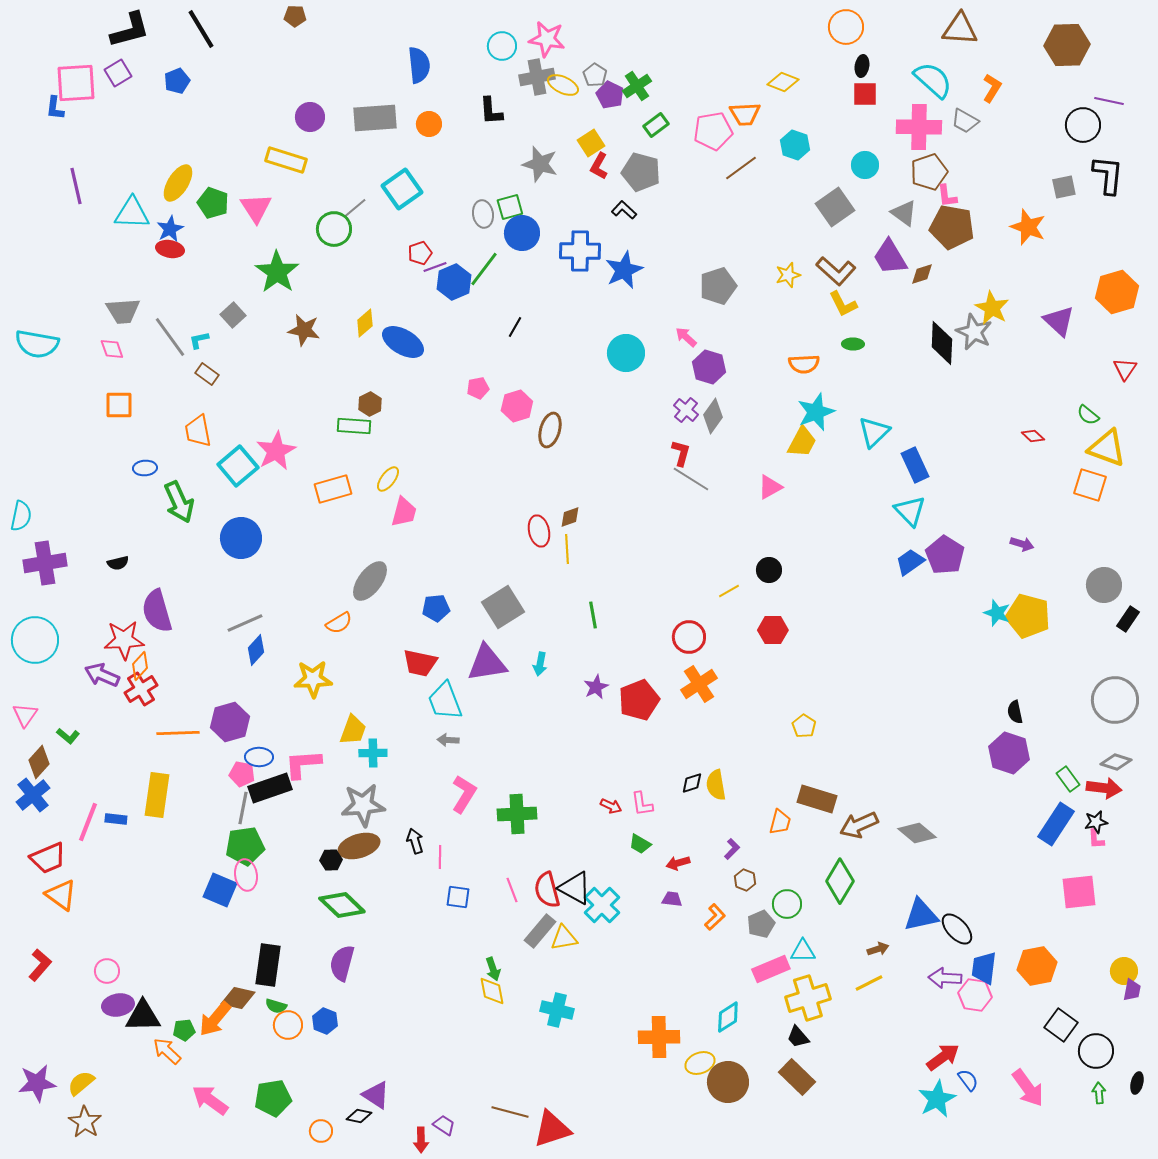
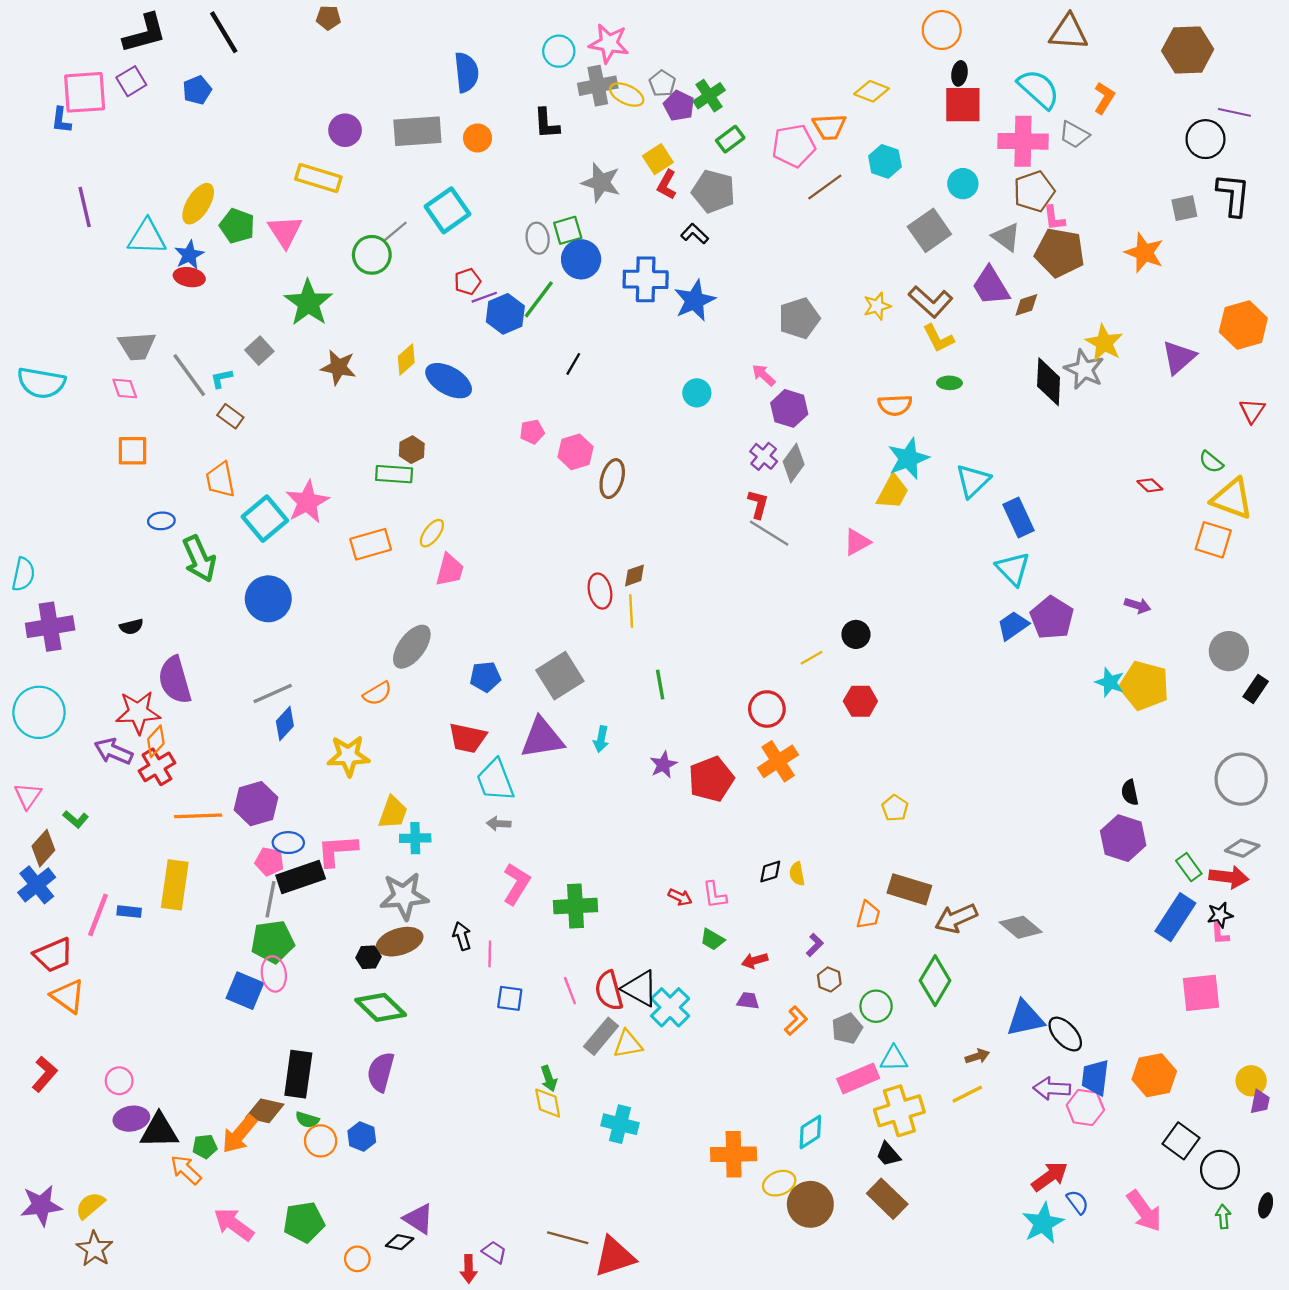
red square: (865, 94) -> (963, 105), size x1.4
purple triangle: (1059, 321) -> (1179, 357), turned 36
cyan circle: (626, 353) -> (697, 393), size x0.7
yellow semicircle: (716, 785) -> (797, 874), size x0.7

